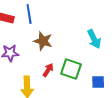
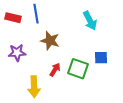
cyan arrow: (94, 39) -> (90, 21), moved
blue square: (98, 82) -> (101, 58), moved

